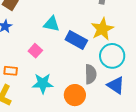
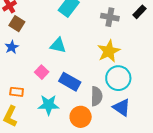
blue rectangle: (76, 40) -> (70, 82), moved

